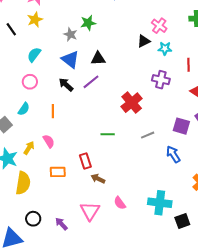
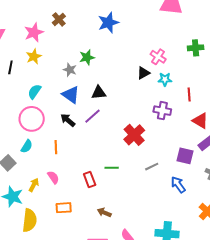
black line: (11, 29) -> (10, 67), turned 48
pink circle: (30, 82) -> (32, 119), size x1.6
red rectangle: (85, 161) -> (90, 180), moved

